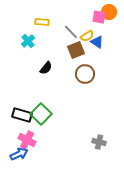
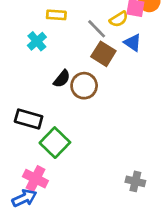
yellow semicircle: (87, 36) -> (119, 19), moved
brown square: (76, 50) -> (103, 54), turned -36
brown circle: (85, 74) -> (84, 86), moved
black rectangle: (22, 115) -> (29, 119), moved

